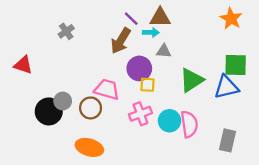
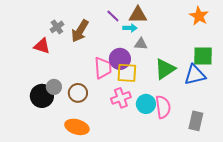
brown arrow: (121, 41) -> (80, 31), moved
red triangle: (23, 65) -> (42, 46), moved
yellow square: (147, 85) -> (127, 73), size x1.5
pink trapezoid: (107, 89) -> (103, 68), moved, turned 70

